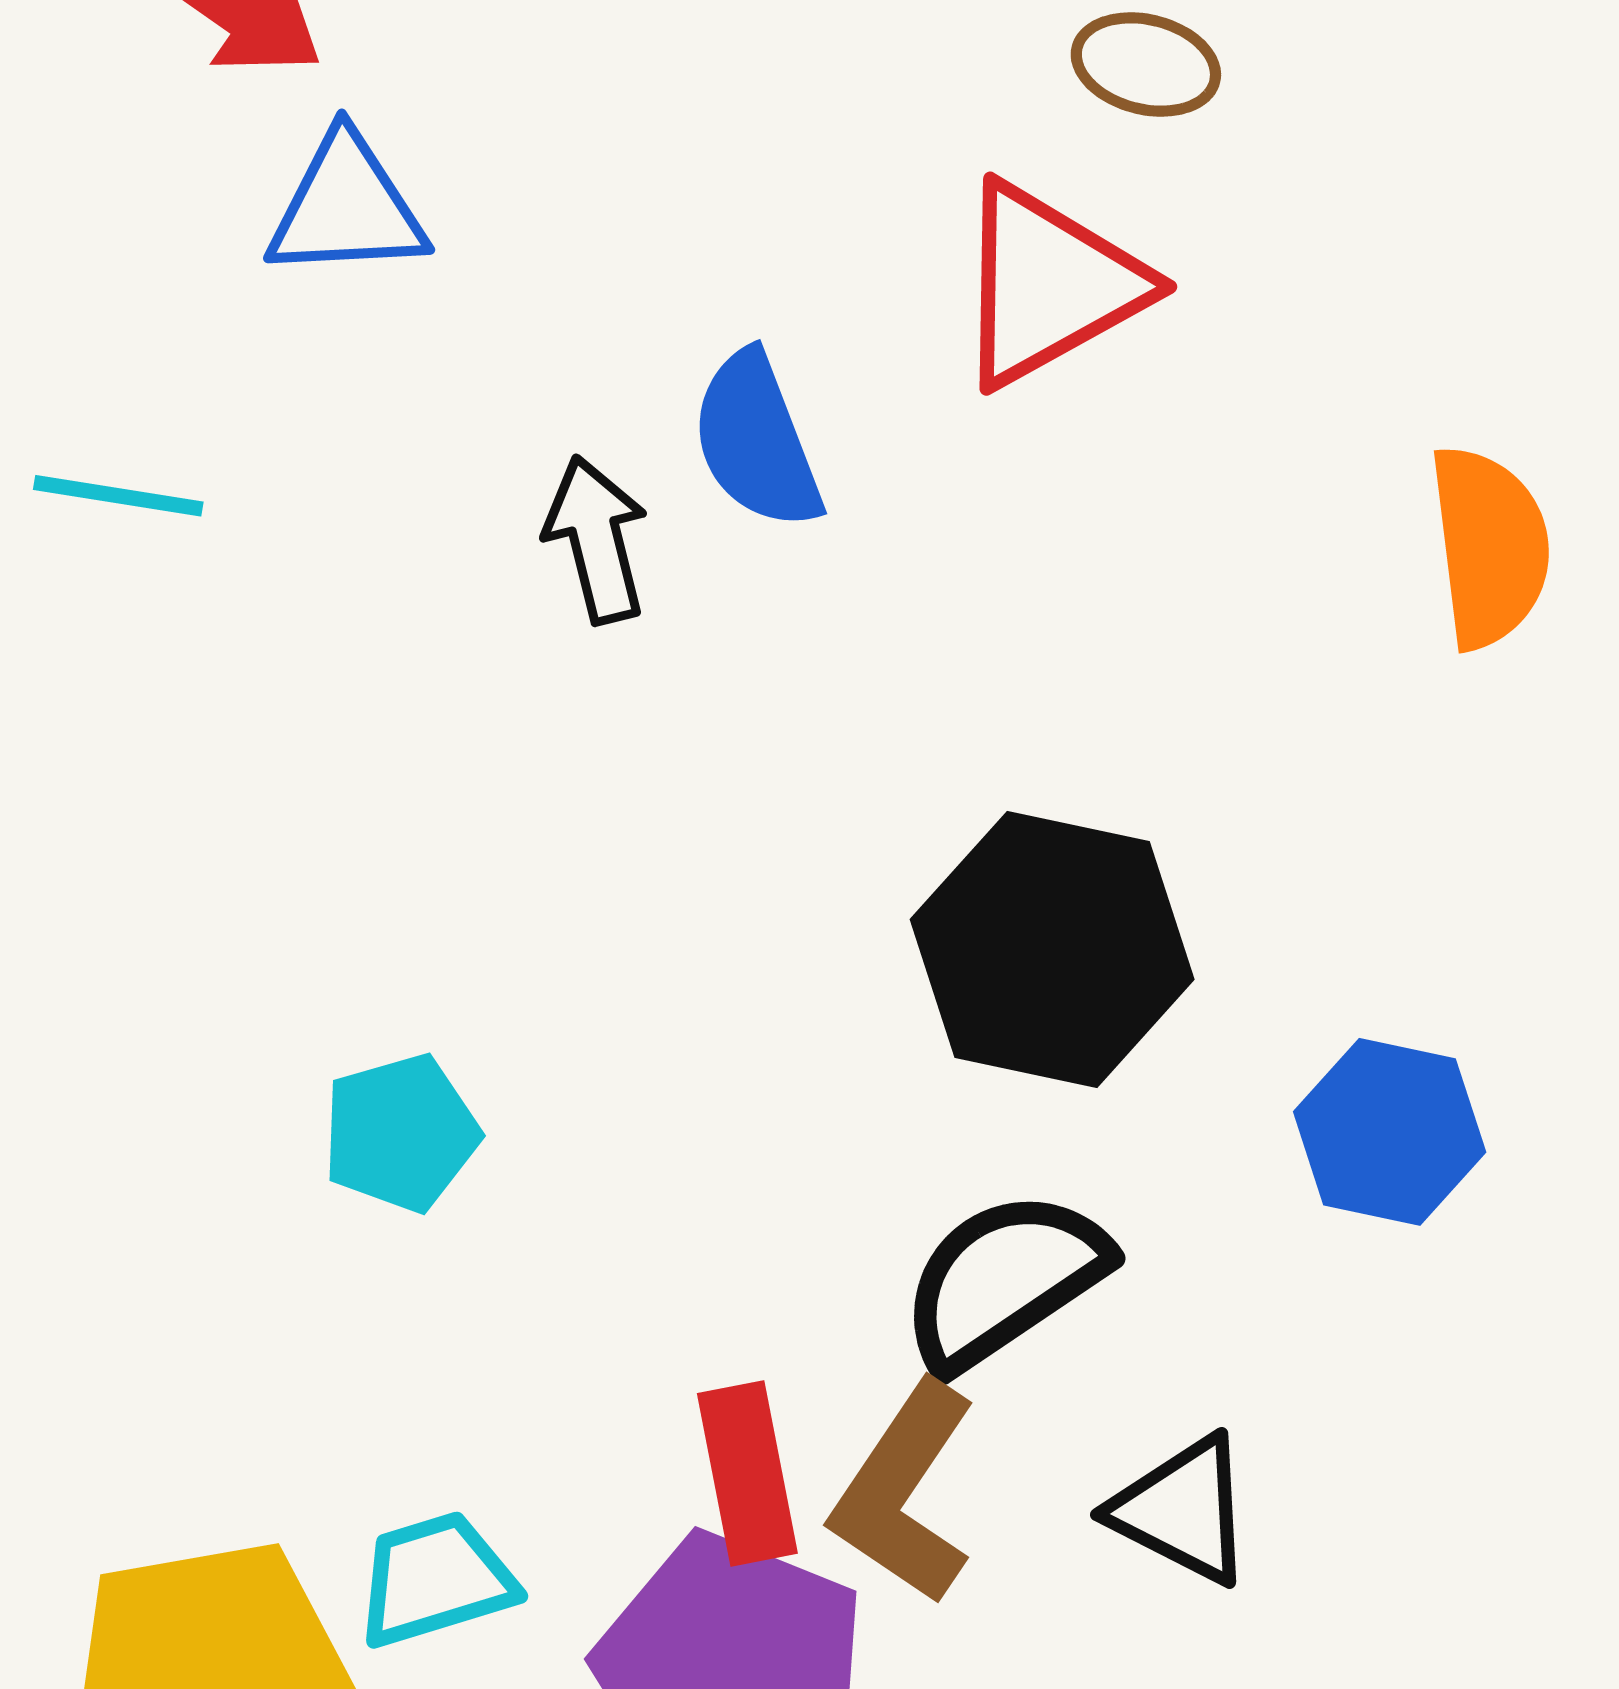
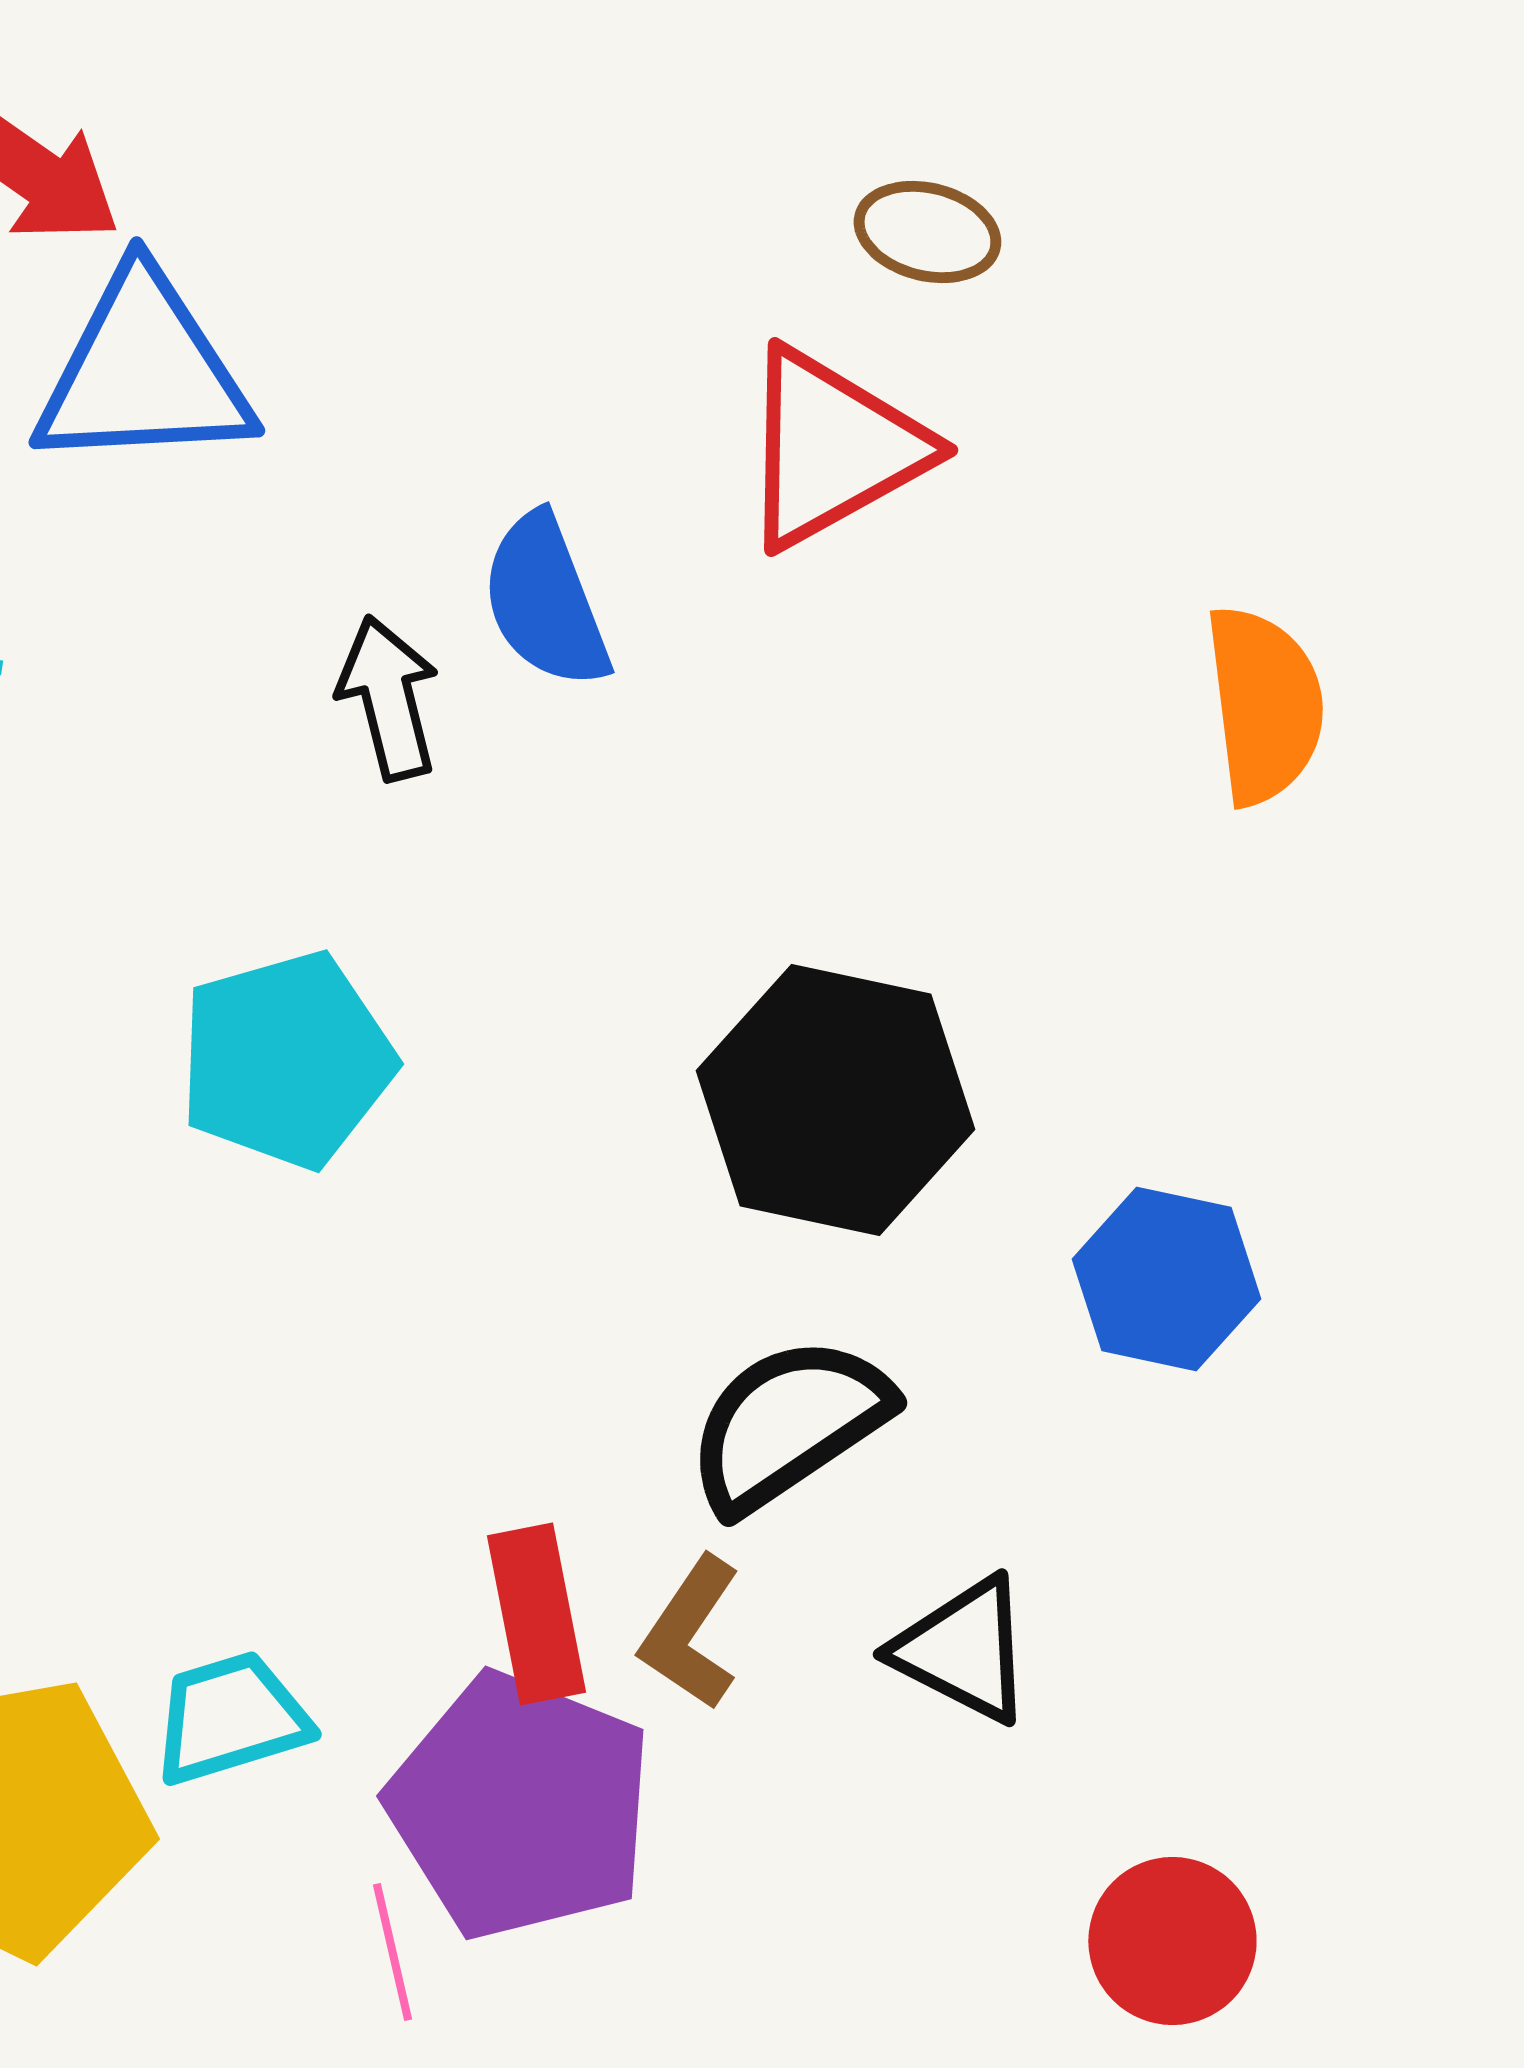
blue triangle: (347, 207) -> (143, 372), size x1.4
cyan pentagon: (401, 1133) -> (286, 1060), moved, size x1.4
brown L-shape: (904, 1493) -> (690, 1633), size x0.7

